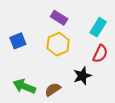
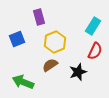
purple rectangle: (59, 18) -> (39, 17), moved, turned 42
brown semicircle: (53, 89) -> (50, 65), moved

